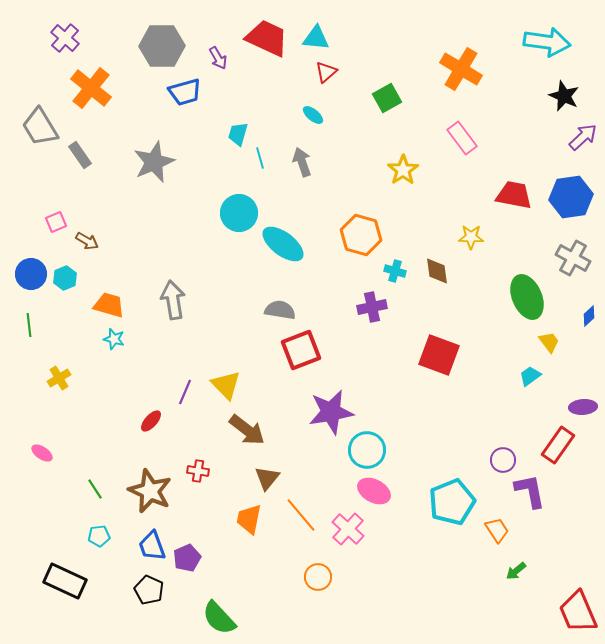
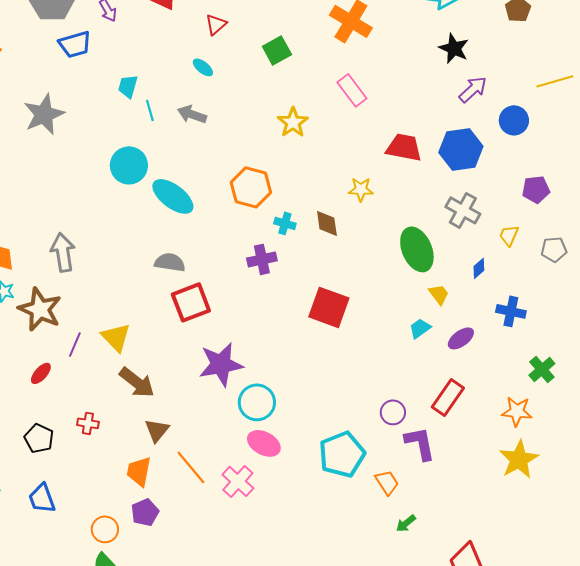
gray arrow: (302, 162) -> (192, 114), turned -52
purple ellipse: (583, 407) -> (461, 338), moved, turned -32
brown star: (150, 491) -> (40, 309), moved
purple pentagon: (187, 558) -> (145, 512), moved
orange circle: (318, 577) -> (105, 529), moved
black pentagon: (149, 590) -> (39, 438), moved

